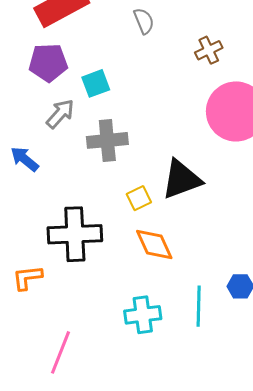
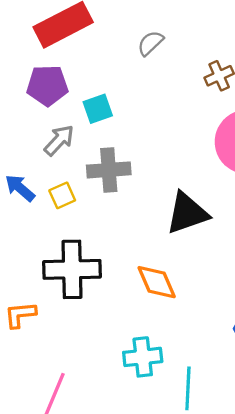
gray semicircle: (144, 21) -> (150, 43), turned -112
yellow square: (139, 198) -> (62, 195), moved
cyan line: (199, 306) -> (188, 388), moved

